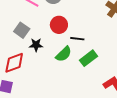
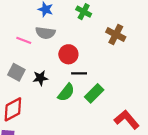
red circle: (59, 25) -> (68, 54), moved
black star: (36, 45) -> (40, 78), moved

